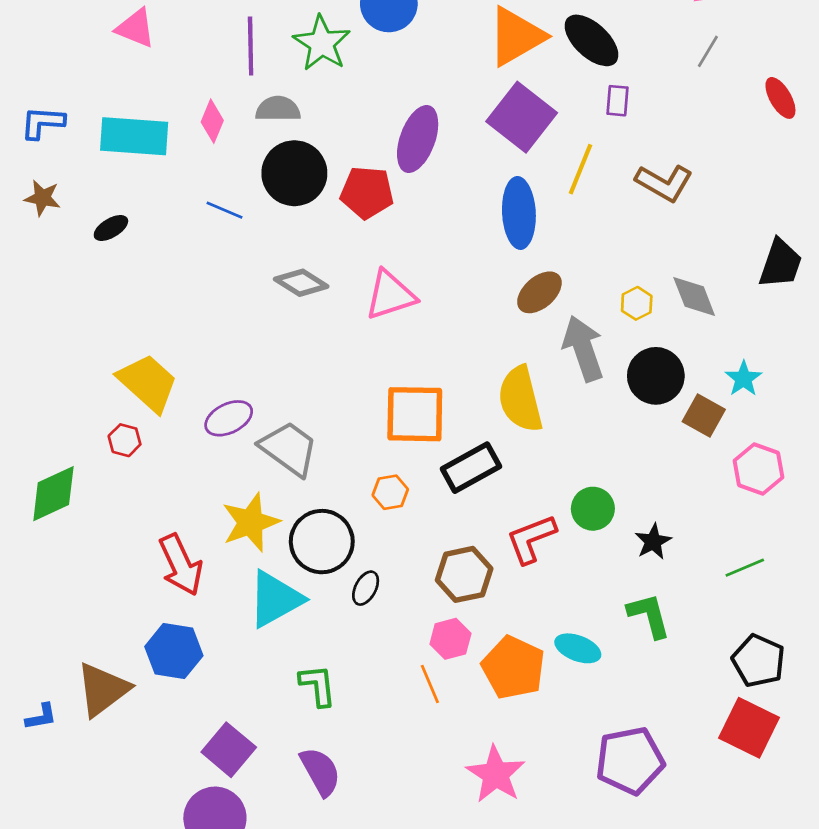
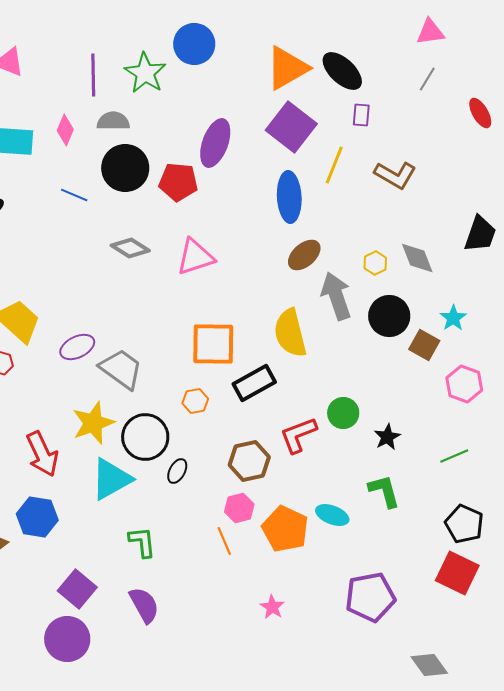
pink star: (496, 774) -> (272, 607), size x0.6

